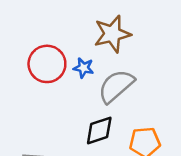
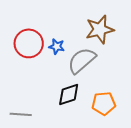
brown star: (112, 34) -> (100, 29), moved

